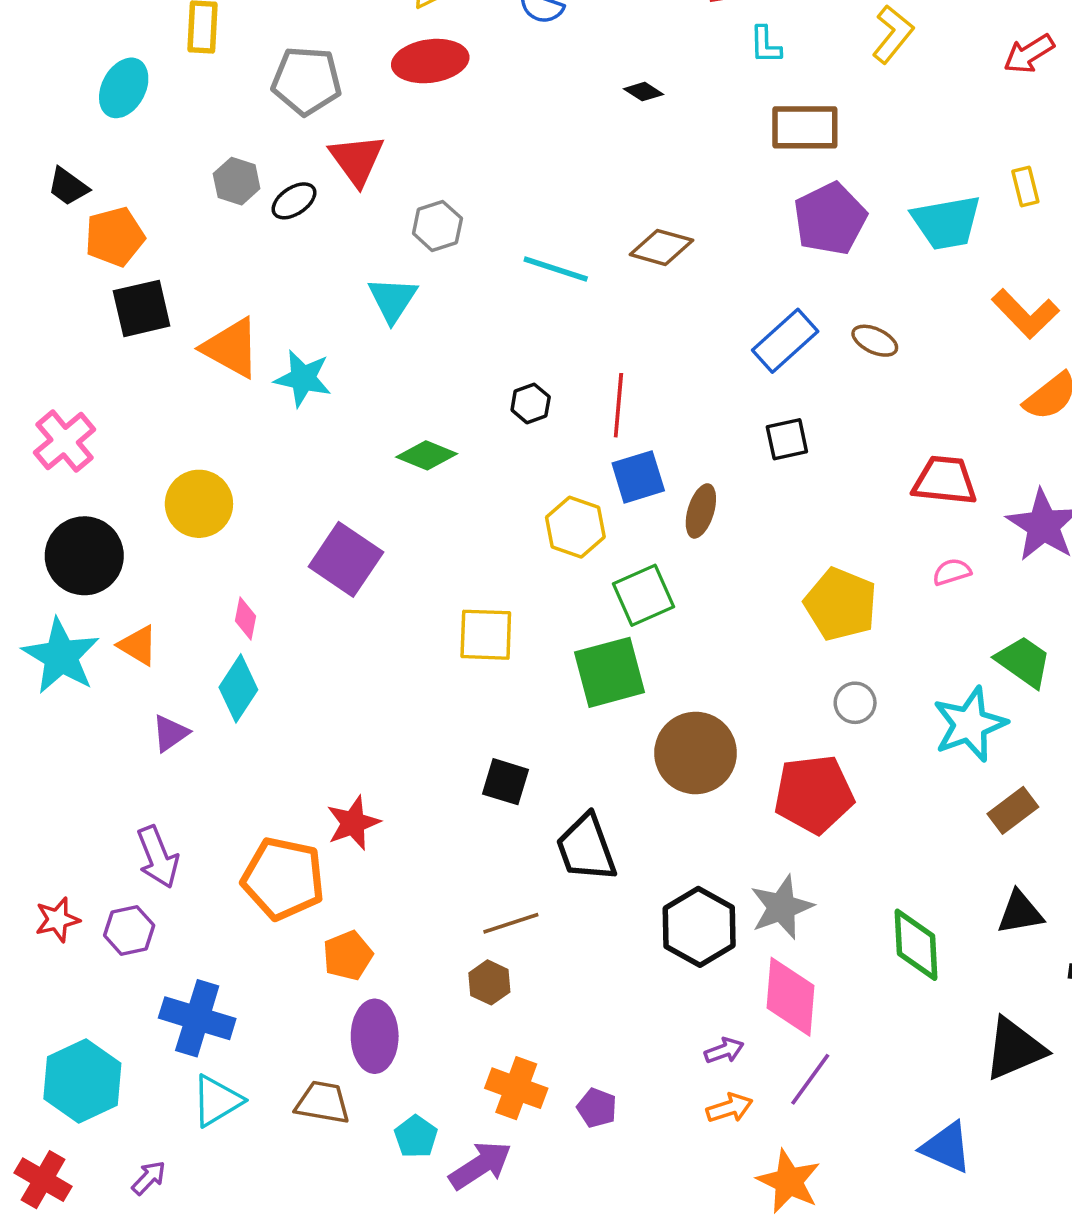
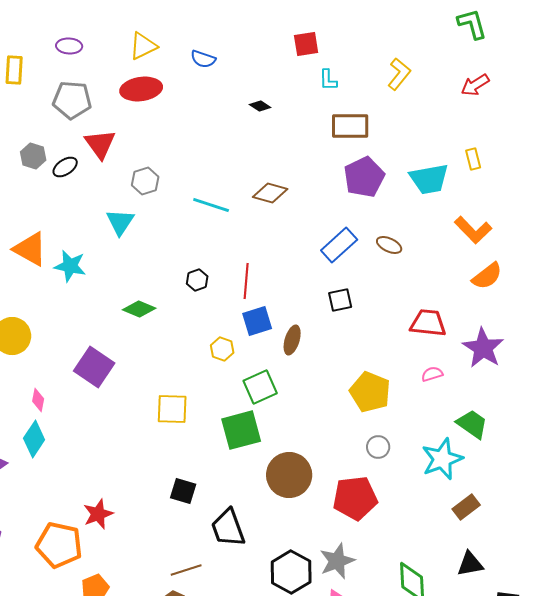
yellow hexagon: (575, 527) -> (222, 349), size x0.7

